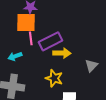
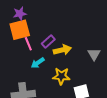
purple rectangle: (50, 41) -> (48, 41), size x0.6
cyan arrow: (15, 56) -> (38, 63), moved

